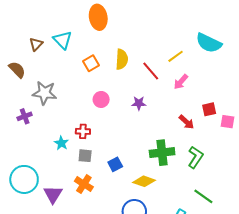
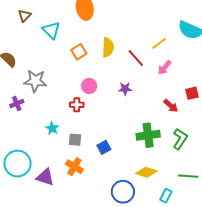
brown triangle: (36, 44) -> (25, 16), moved
red cross: (83, 131) -> (77, 105), moved
yellow diamond: (144, 181) -> (146, 172), moved
purple triangle: (53, 194) -> (45, 177), turned -42
green line: (203, 196) -> (188, 176), turned -30

